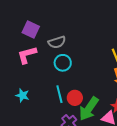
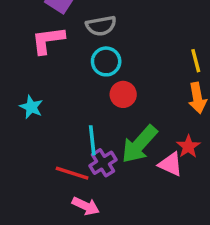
cyan line: (59, 94) -> (92, 140), moved
red circle: (75, 98) -> (123, 94), moved

